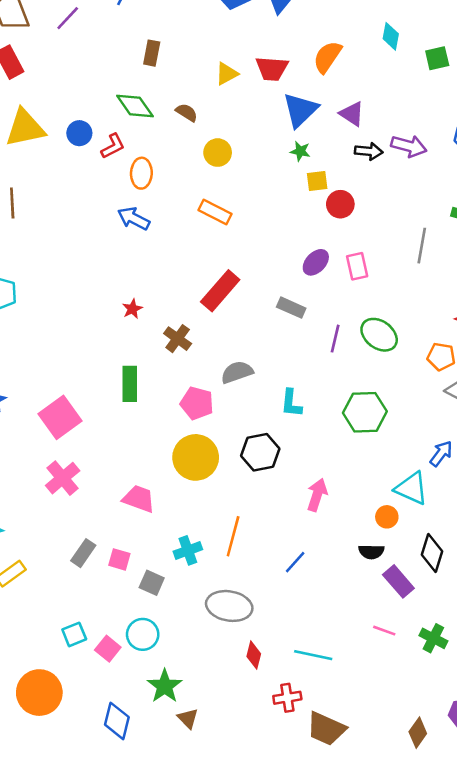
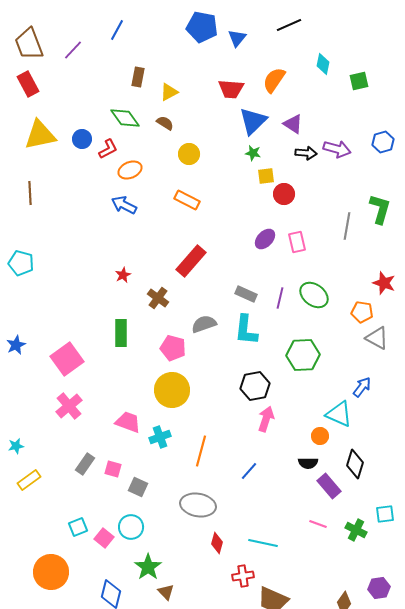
yellow triangle: (227, 74) -> (169, 92), moved
orange ellipse: (141, 173) -> (130, 170), turned 65
gray rectangle: (291, 308) -> (246, 294), moved
cyan L-shape: (291, 403) -> (246, 330), moved, size x1.4
black hexagon: (260, 452) -> (255, 386), moved
cyan cross: (188, 550) -> (160, 437), moved

